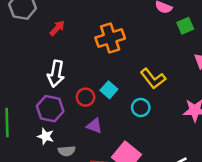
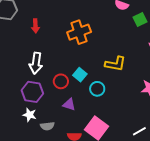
red arrow: (57, 28) -> (35, 26), turned 136
yellow L-shape: (153, 79) -> (115, 64), turned -40
cyan circle: (141, 108) -> (97, 89), moved

